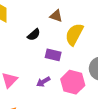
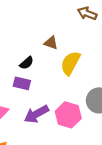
purple rectangle: (53, 55) -> (22, 83), moved
purple arrow: (43, 82) -> (36, 114), size x1.6

